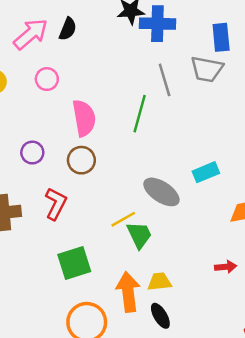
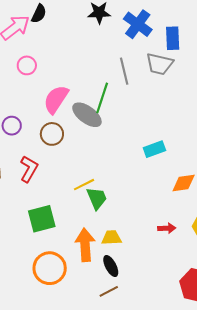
blue cross: (157, 24) -> (138, 24), moved, turned 32
black semicircle: (68, 29) -> (39, 14), moved
pink semicircle: (84, 118) -> (56, 99), turned -140
gray ellipse: (161, 192) -> (87, 115), moved

